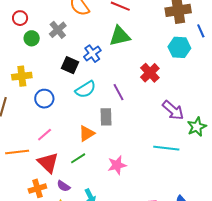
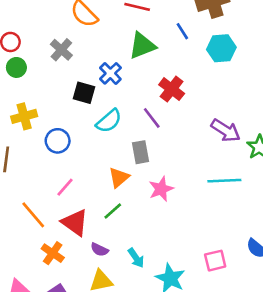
blue line: (201, 31) -> (182, 31), moved
green circle: (32, 38) -> (16, 67), moved
red cross: (150, 73) -> (172, 89), moved
orange line: (17, 152) -> (33, 215), turned 65
pink star: (117, 165) -> (161, 189), moved
orange cross: (37, 188) -> (53, 253), moved, turned -30

